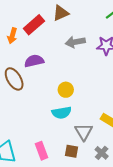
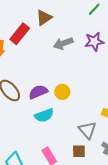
purple semicircle: (34, 61) -> (38, 92), moved
cyan semicircle: (62, 113) -> (44, 115), moved

